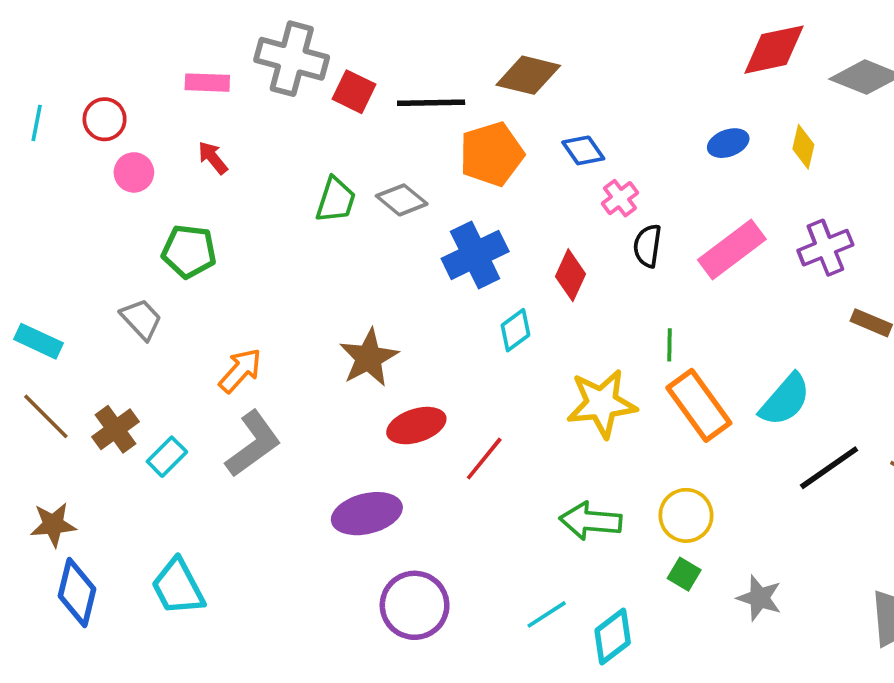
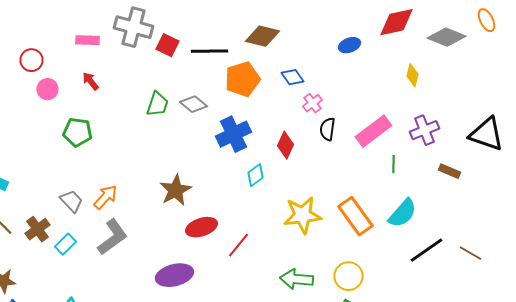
blue ellipse: (728, 143) -> (350, 45), moved
gray trapezoid: (141, 319) -> (72, 201), moved
green line: (669, 345) -> (394, 164), moved

